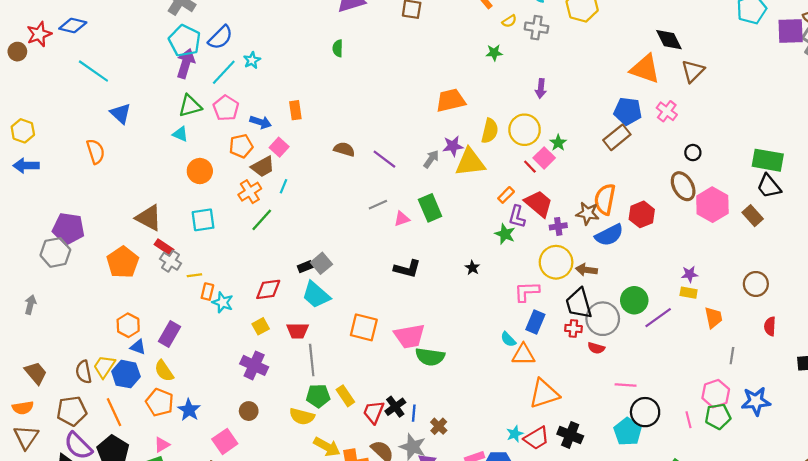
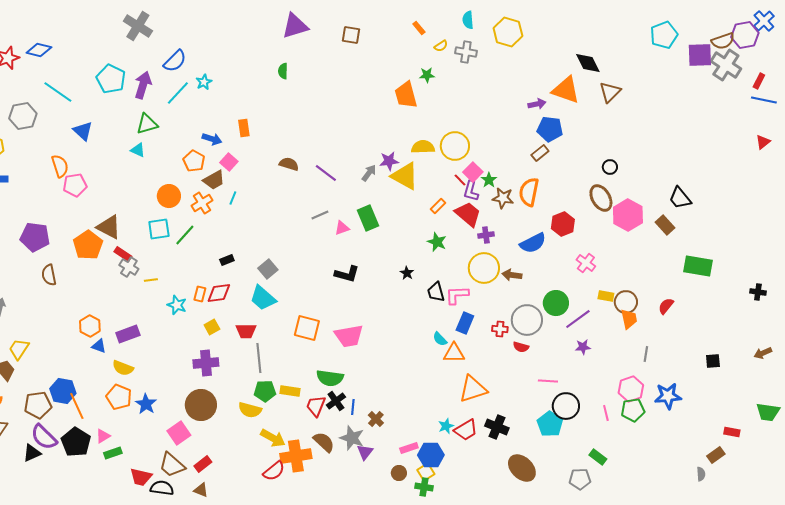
cyan pentagon: (185, 41) -> (111, 79), moved
purple arrow: (541, 88) -> (537, 104), moved, turned -108
orange trapezoid: (451, 100) -> (406, 95), moved, turned -92
pink pentagon: (226, 108) -> (75, 185), moved, turned 30
pink cross: (667, 111) -> (586, 263), moved
yellow semicircle: (490, 131) -> (423, 147), turned -105
brown rectangle: (617, 137) -> (540, 153), size x0.7
green star: (558, 143) -> (489, 180), moved
orange pentagon: (241, 146) -> (194, 161), turned -30
green rectangle: (768, 160) -> (698, 266), moved
yellow triangle: (470, 162) -> (405, 176), turned 36
orange circle: (200, 171) -> (169, 196), moved
orange semicircle: (605, 199) -> (529, 192), moved
brown star: (588, 213) -> (503, 198), moved
purple L-shape: (517, 217) -> (471, 191), moved
green line: (262, 220) -> (185, 235), moved
gray hexagon: (55, 252) -> (23, 116), moved
orange pentagon: (123, 262) -> (88, 245), moved
black rectangle: (305, 267) -> (227, 260), moved
purple star: (690, 274) -> (583, 347), moved
brown circle: (756, 284) -> (626, 302), moved
orange rectangle: (207, 292) -> (200, 294), moved
black trapezoid: (579, 304) -> (436, 292), moved, size x0.7
red semicircle: (770, 326) -> (666, 306), moved, turned 36
purple rectangle: (169, 334) -> (128, 334), turned 40
green semicircle: (430, 357) -> (330, 378), moved
purple cross: (254, 365) -> (206, 363), turned -30
yellow trapezoid: (104, 366) -> (19, 349), moved
yellow semicircle: (164, 371) -> (123, 368), turned -35
brown semicircle: (84, 372) -> (49, 275), moved
blue hexagon: (126, 374) -> (63, 391), moved
yellow rectangle: (345, 396) -> (290, 391), turned -48
brown circle: (249, 411) -> (201, 405), size x1.8
pink triangle: (162, 445) -> (103, 436), moved

